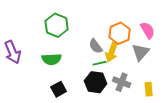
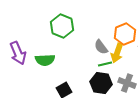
green semicircle: (52, 59) -> (45, 60), moved

